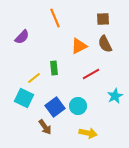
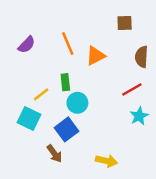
orange line: (55, 18) -> (68, 44), moved
brown semicircle: (105, 44) -> (142, 57), moved, turned 30
red line: (91, 74) -> (132, 90), moved
cyan circle: (78, 106) -> (77, 103), moved

